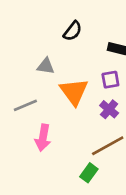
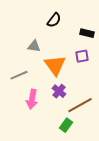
purple cross: (109, 109) -> (59, 91), moved

